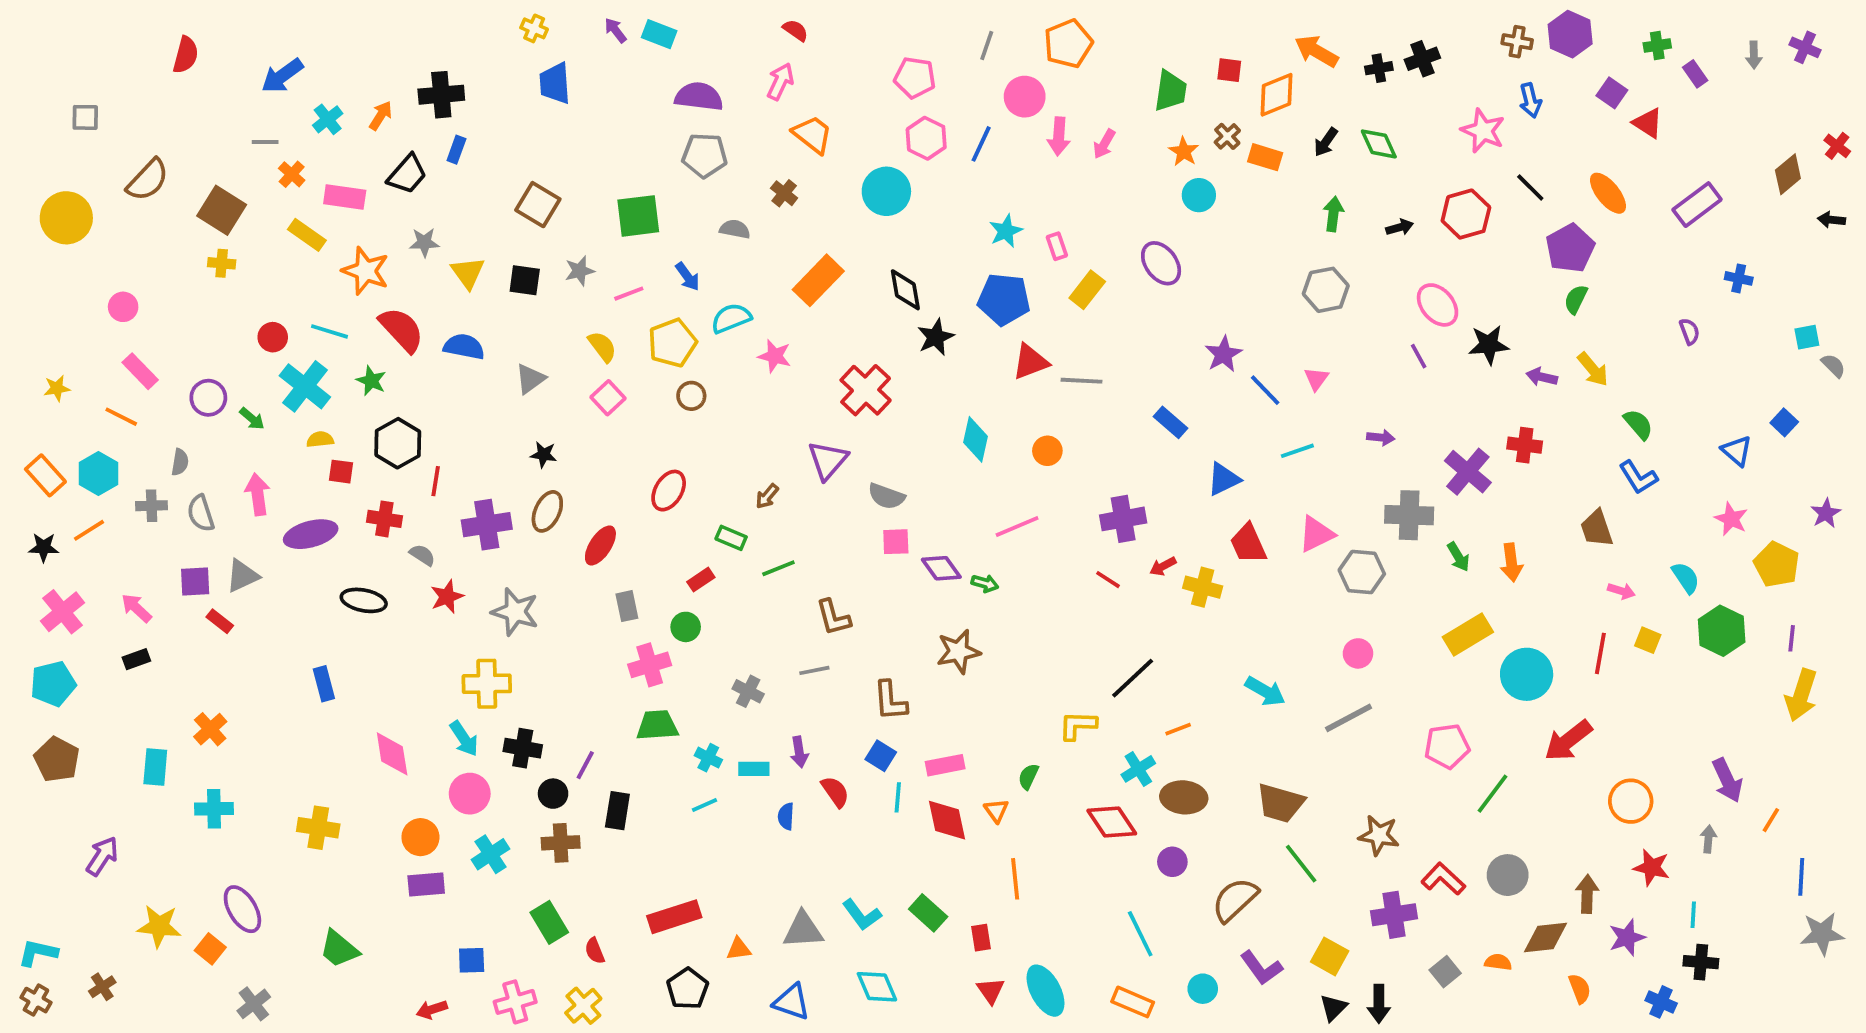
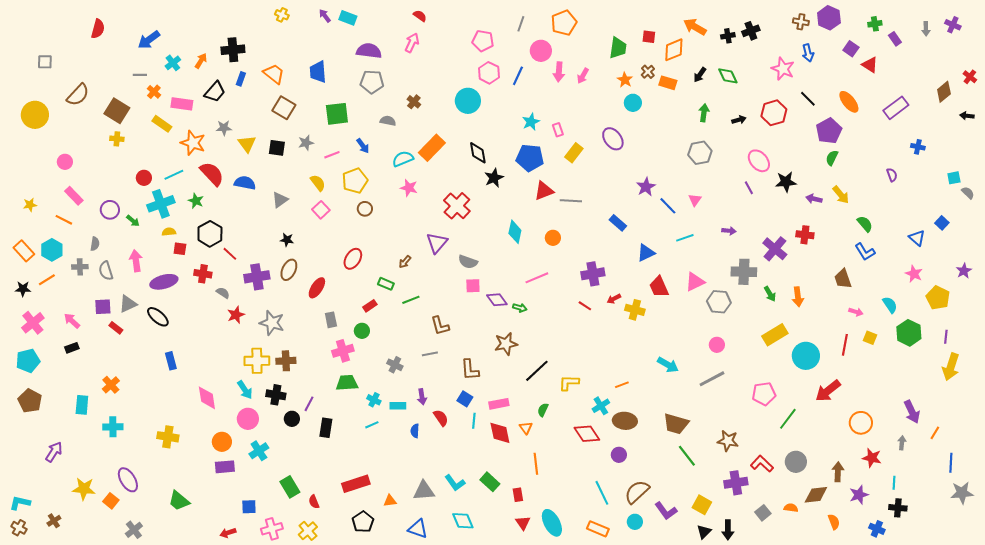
blue trapezoid: (555, 83) -> (318, 72), moved
orange trapezoid: (813, 134) -> (274, 74), moved
cyan semicircle: (731, 318) -> (403, 159), moved
cyan line: (330, 331) -> (174, 175), turned -42
cyan cross: (305, 386) -> (161, 204), turned 32
red line: (436, 481) -> (230, 254), turned -56
black ellipse: (364, 600) -> (158, 317), moved, turned 30
black line: (1133, 678) -> (537, 371), moved
brown cross: (561, 843) -> (286, 361), moved
brown semicircle: (1235, 900) -> (637, 492), moved

